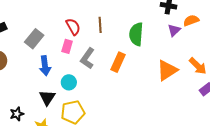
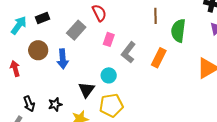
brown line: (100, 25) -> (155, 16), moved
red semicircle: (73, 27) -> (99, 13), moved
blue arrow: (45, 66) -> (63, 59), moved

